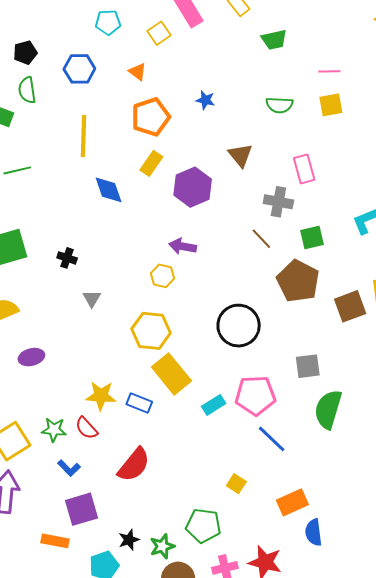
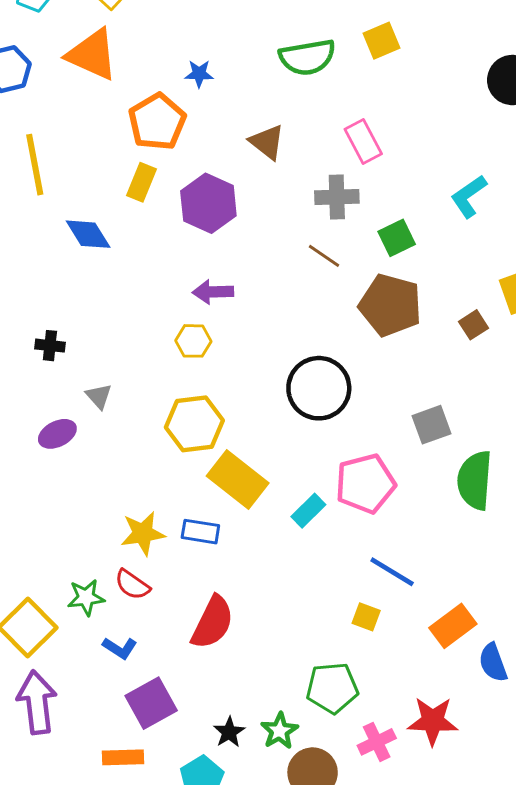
orange triangle: (138, 72) -> (92, 55), size x2.0
green semicircle: (279, 105) -> (307, 57), size x1.4
orange pentagon: (151, 117) -> (157, 122), moved
brown square: (350, 306) -> (474, 325), size x0.6
purple ellipse: (31, 357) -> (57, 434), moved
blue line: (272, 439) -> (392, 572), moved

